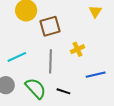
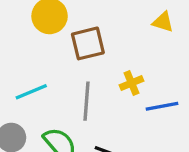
yellow triangle: (95, 11) -> (163, 22), turned -48
blue line: (96, 75) -> (162, 106), moved

